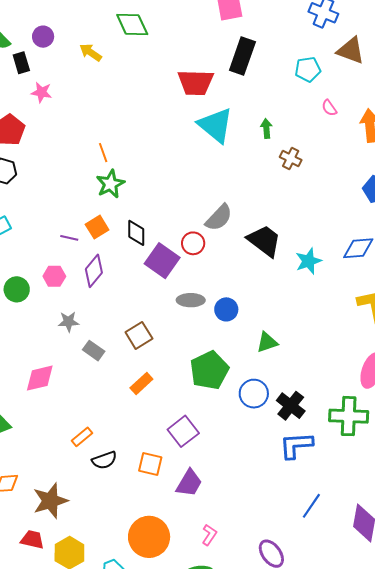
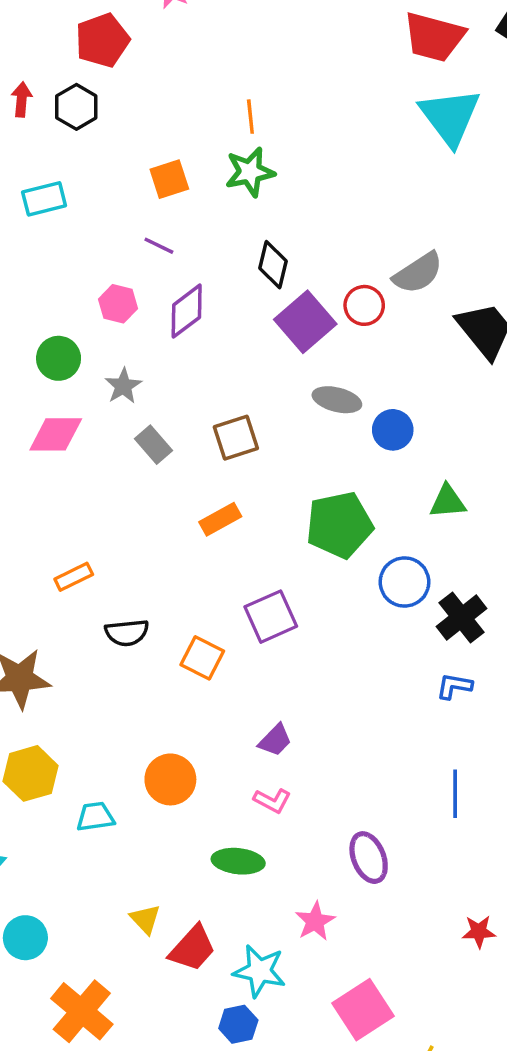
orange square: (97, 227) -> (169, 179), moved
green circle: (17, 289) -> (59, 358), moved
gray star: (68, 322) -> (123, 386), turned 30
pink diamond: (40, 378) -> (56, 434), moved
orange rectangle: (82, 437) -> (74, 577), moved
blue L-shape: (296, 445) -> (454, 686), size x0.6
purple trapezoid: (189, 483) -> (275, 740), moved, size x0.7
blue line: (311, 506) -> (455, 794), turned -48
pink L-shape: (209, 535) -> (272, 801), turned 70
orange circle: (149, 537) -> (170, 779), size x0.7

